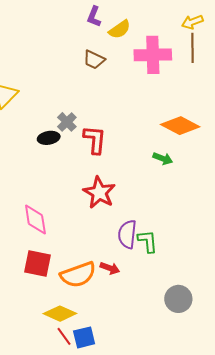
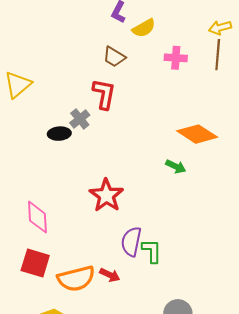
pink cross: (153, 55) -> (176, 58), size x0.6
red L-shape: (95, 140) -> (104, 94), moved

